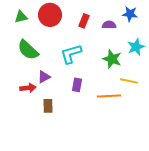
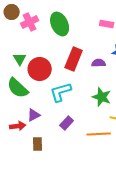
red circle: (50, 15) -> (40, 69), moved
green triangle: (21, 17) -> (20, 59), moved, turned -48
red rectangle: (84, 21) -> (74, 59), size x1.6
purple rectangle: (77, 85) -> (67, 123), turned 32

